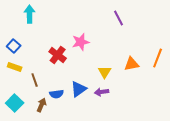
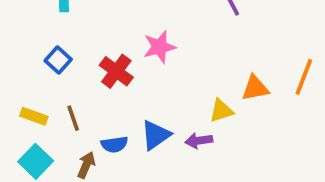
blue square: (14, 46) -> (58, 60), moved
yellow rectangle: (15, 67) -> (34, 116), moved
yellow triangle: (105, 72) -> (221, 111), moved, turned 40

